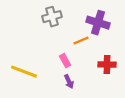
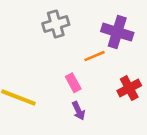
red cross: (107, 65) -> (129, 88), turned -30

